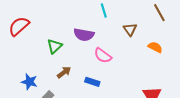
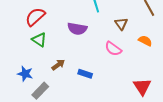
red semicircle: (19, 26) -> (35, 17), moved
green triangle: (55, 46) -> (39, 40), moved, turned -42
pink semicircle: (103, 56) -> (113, 49), moved

